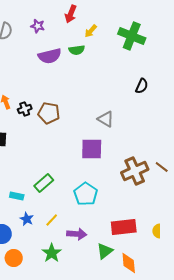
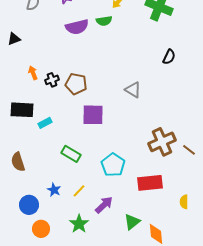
purple square: (92, 149) -> (93, 115), moved
brown line: (162, 167) -> (189, 150), moved
green rectangle: (44, 183) -> (71, 154), turned 72
cyan rectangle: (17, 196) -> (45, 123), moved, turned -40
red rectangle: (124, 227) -> (150, 183), moved
purple arrow: (77, 234) -> (104, 205), turned -48

